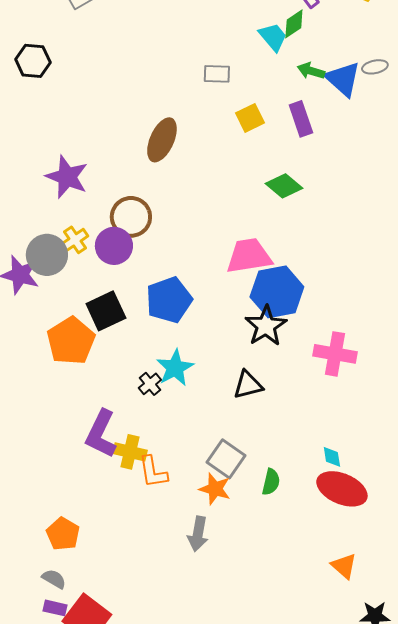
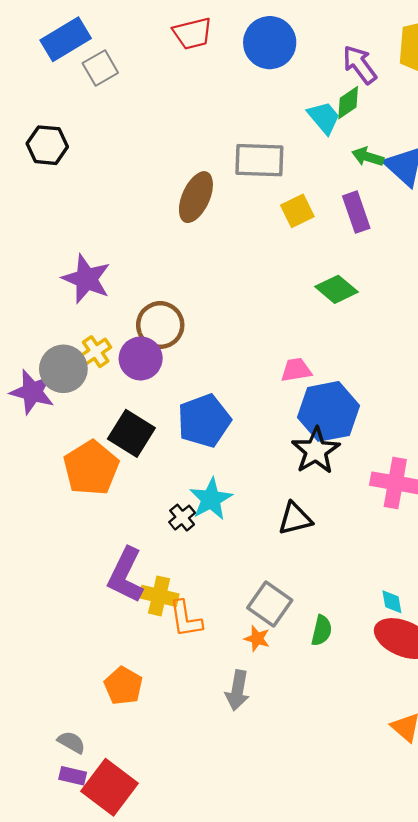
gray rectangle: (217, 74) -> (259, 160), size x1.6
brown ellipse: (162, 140) -> (196, 197), moved
pink trapezoid: (249, 256) -> (296, 370), size x0.6
black square: (106, 311) -> (131, 433), turned -33
orange star: (215, 489) -> (257, 639), size x0.7
orange pentagon: (63, 534) -> (123, 686), moved

